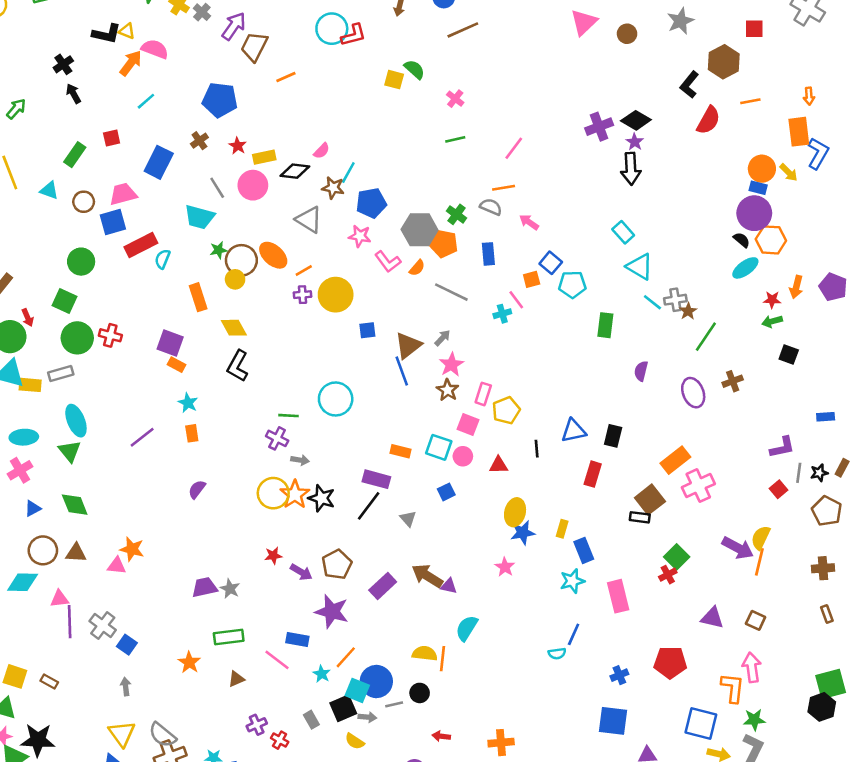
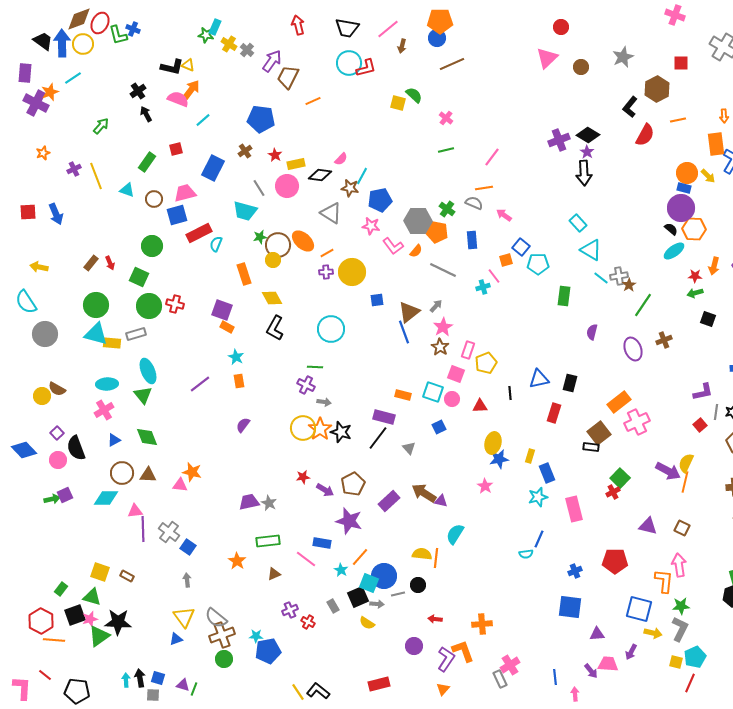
pink semicircle: (155, 49) -> (178, 99), moved
red arrow: (28, 318) -> (110, 263), moved
cyan circle: (336, 399) -> (331, 329), moved

